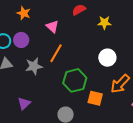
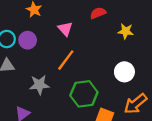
gray star: (34, 66) -> (39, 85), moved

